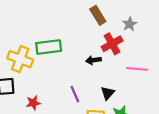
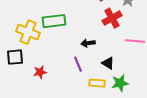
black arrow: (93, 60) -> (88, 43), moved
black triangle: (108, 93) -> (108, 63), turned -40

